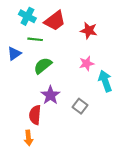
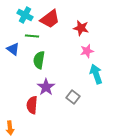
blue triangle: (14, 54) -> (13, 49), turned -48
pink star: (87, 63) -> (87, 51), moved
green semicircle: (43, 66) -> (39, 60), turned -42
orange arrow: (28, 138) -> (10, 128), moved

